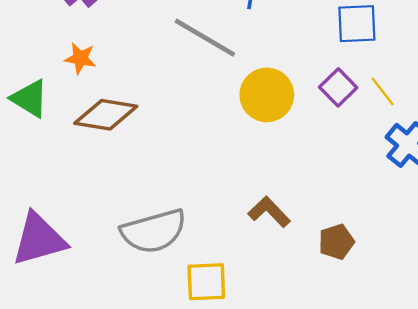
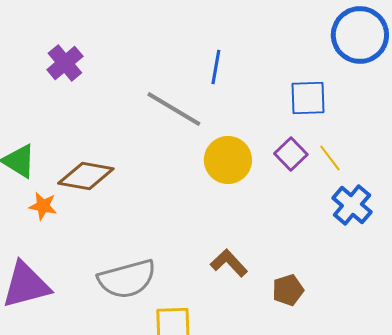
orange star: (80, 58) -> (43, 206), moved

